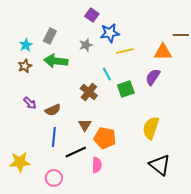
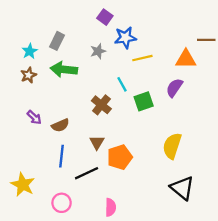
orange pentagon: (105, 138) -> (120, 157), turned -30
yellow star: (20, 162) -> (23, 185), turned 30
pink semicircle: (97, 165) -> (111, 207), moved

